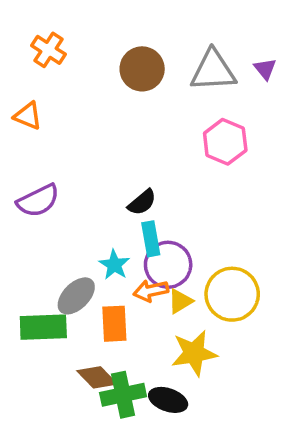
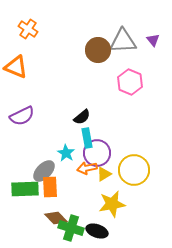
brown circle: (142, 69) -> (98, 50), moved
orange triangle: (28, 116) -> (16, 67), size x1.4
orange rectangle: (114, 324) -> (50, 187), moved
green cross: (123, 395) -> (71, 228), turned 30

